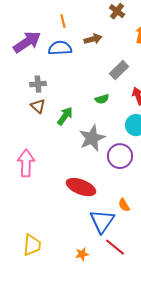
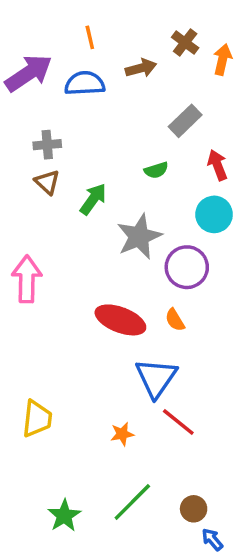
brown cross: (117, 11) -> (185, 43), moved
orange semicircle: (124, 205) -> (175, 320), moved

